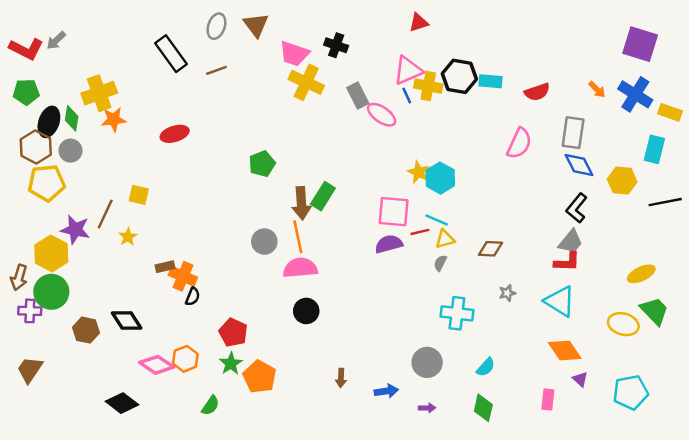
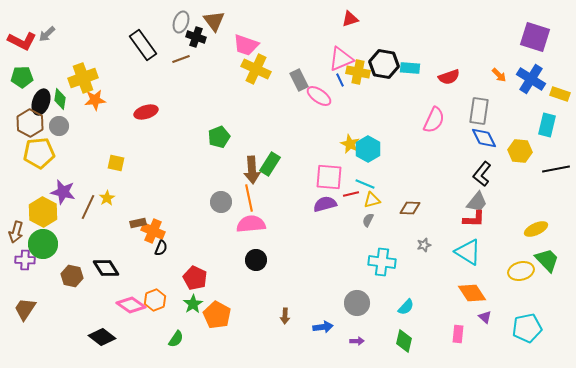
black cross: (336, 45) -> (196, 37), moved
brown line: (105, 214) -> (88, 207), moved
yellow ellipse: (623, 324) -> (521, 271), turned -30

